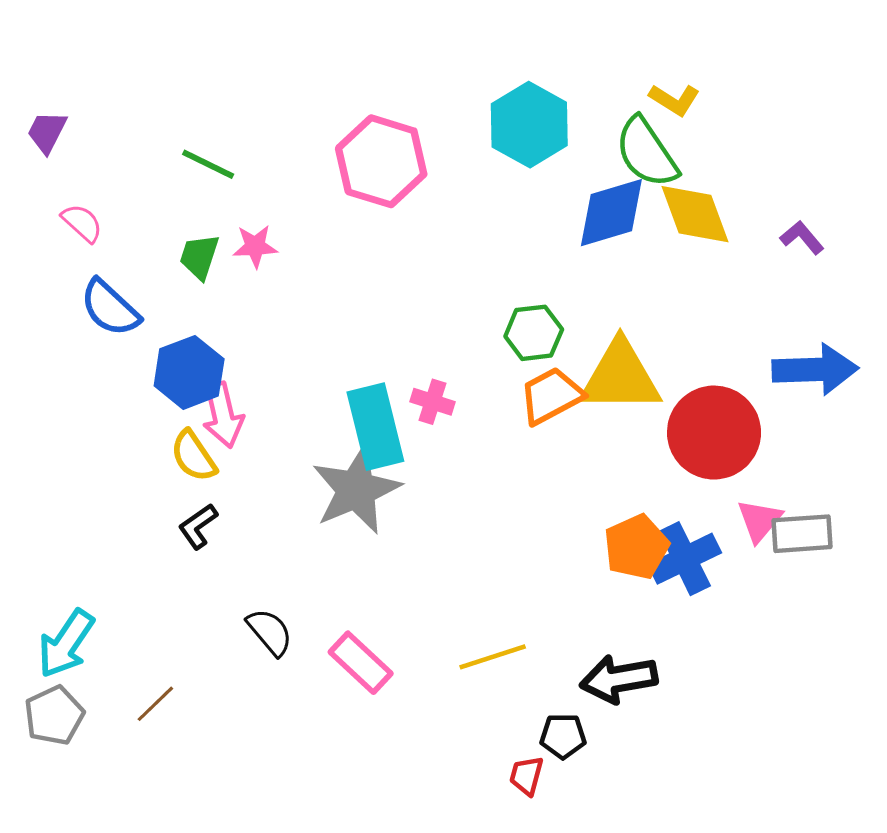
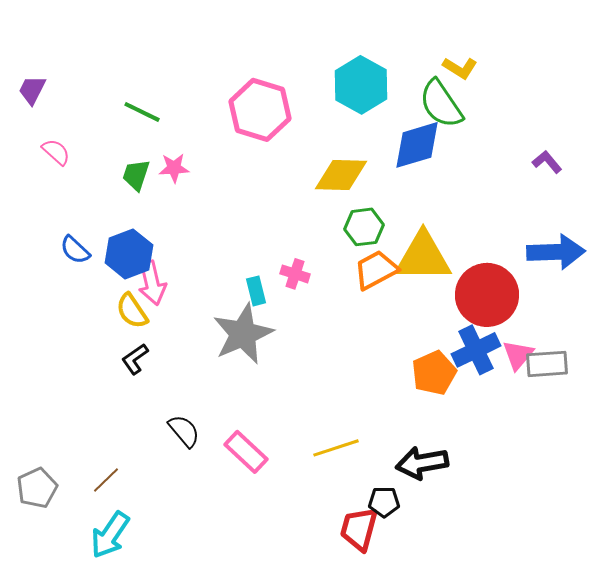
yellow diamond: (695, 214) -> (341, 175), moved, turned -68
blue semicircle: (110, 308) -> (75, 250), moved, size x0.7
cyan rectangle: (375, 427) -> (256, 291), size x0.5
blue cross: (685, 559) -> (476, 350), moved
cyan arrow: (66, 644) -> (110, 535), moved
red trapezoid: (526, 776) -> (359, 529), size x1.6

